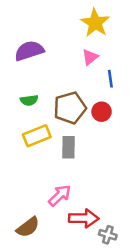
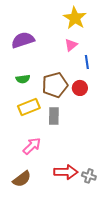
pink arrow: (60, 195) -> (32, 146), moved
gray cross: (108, 235) -> (89, 176), moved

